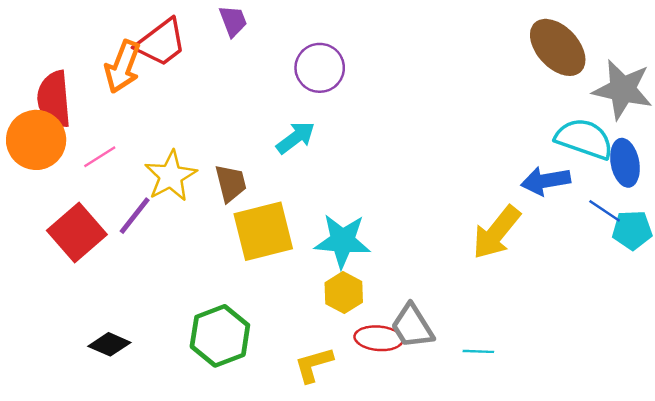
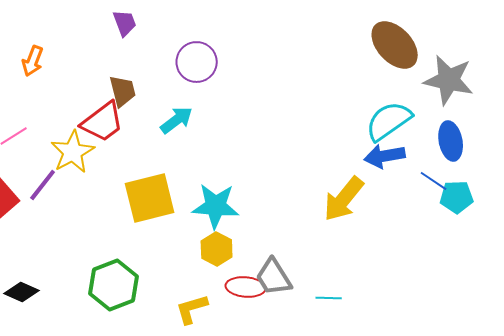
red trapezoid: (161, 43) -> (103, 122), moved
orange arrow: (123, 67) -> (33, 61), size x0.7
cyan semicircle: (584, 139) -> (389, 121), moved, turned -54
brown trapezoid: (231, 183) -> (123, 91), moved

